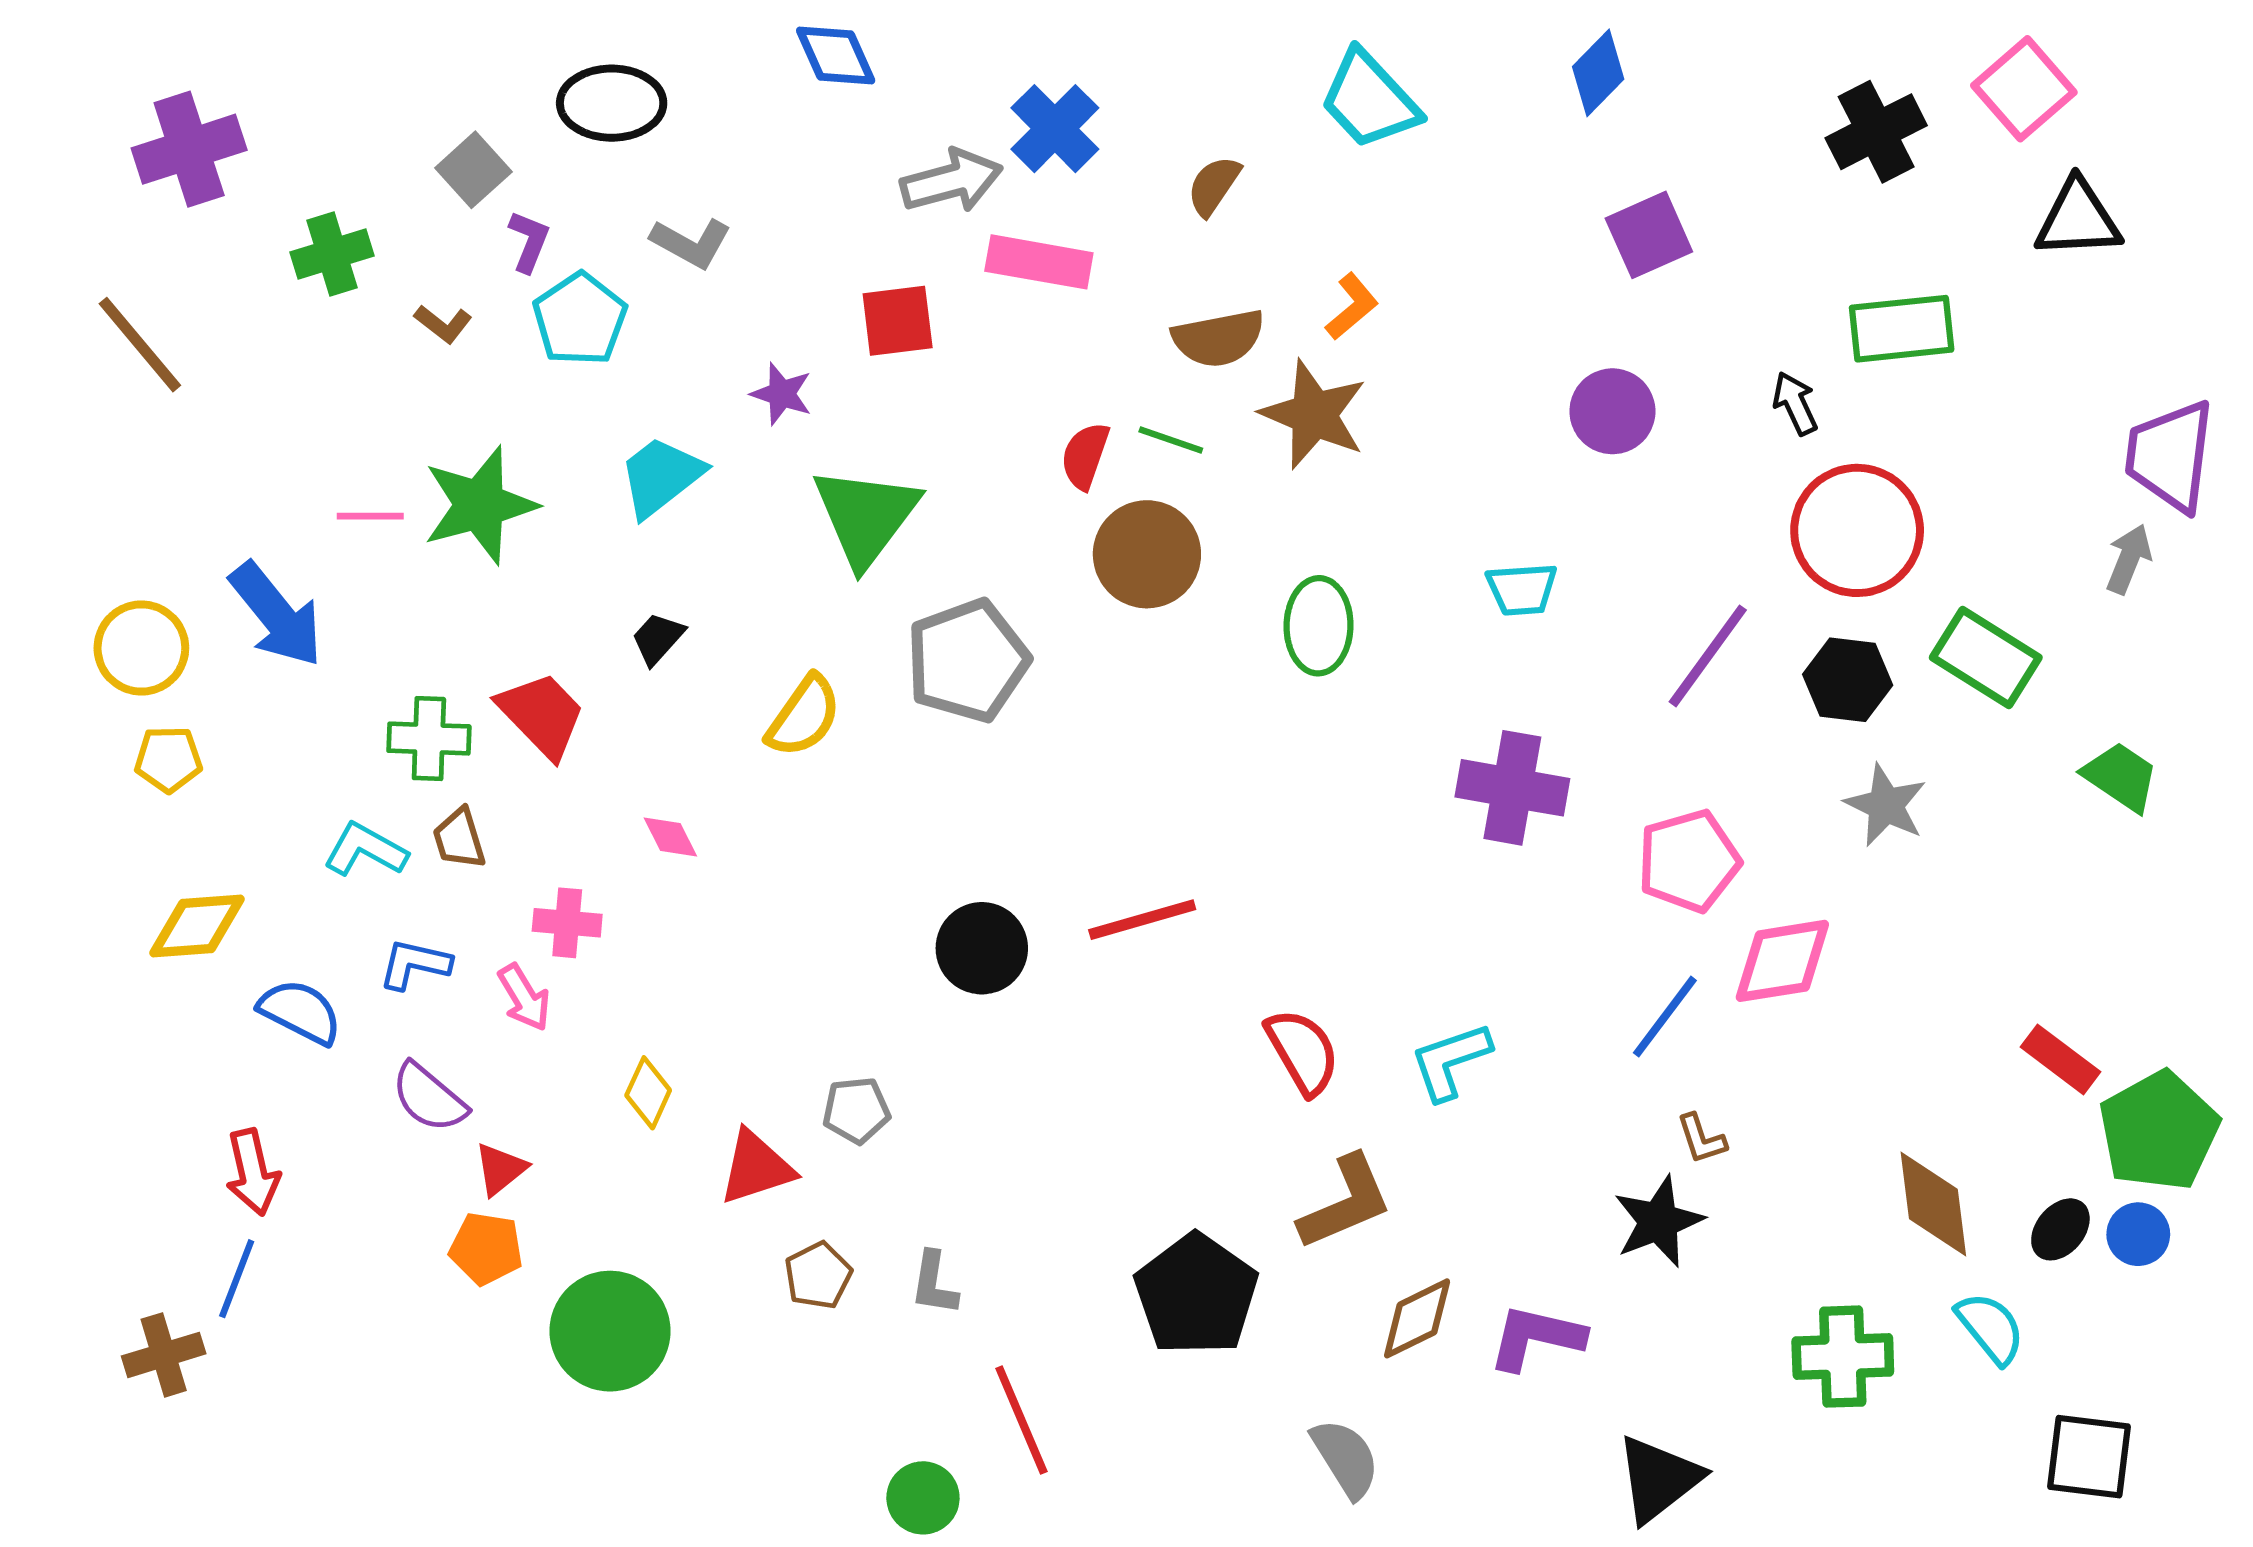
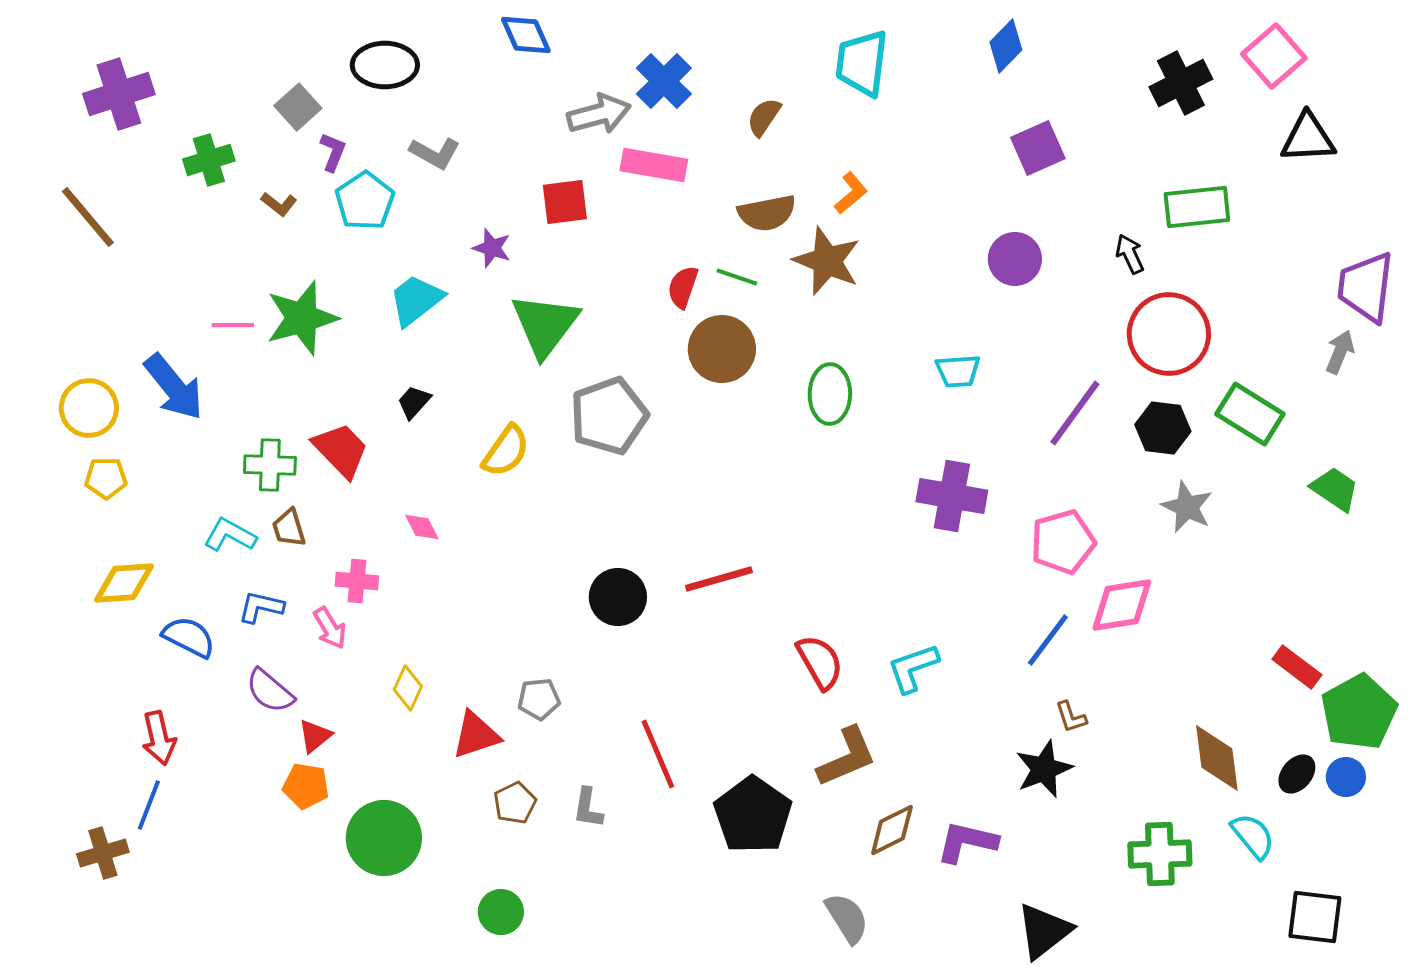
cyan trapezoid: (1369, 100) -> (862, 63), turned 50
red line: (1021, 1420) -> (658, 754), moved
green circle: (923, 1498) -> (501, 912), moved

